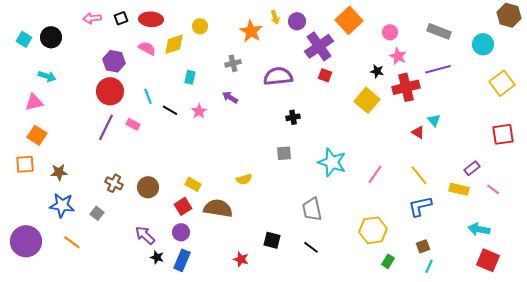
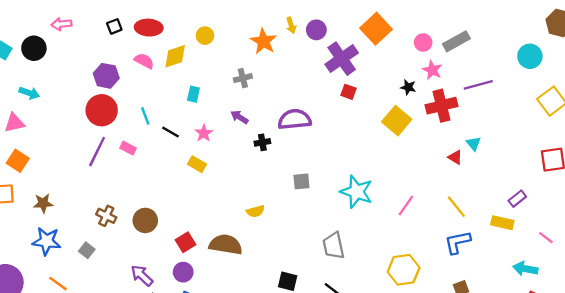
pink arrow: (92, 18) -> (61, 24), moved
gray rectangle: (439, 31) -> (456, 41), moved, turned -50
purple semicircle: (278, 76) -> (295, 119), moved
black cross: (293, 117) -> (262, 142), moved
yellow rectangle: (193, 184) -> (197, 164), moved
pink line: (493, 189) -> (546, 238), moved

